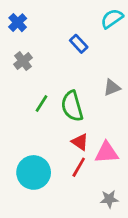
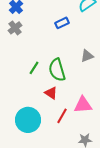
blue rectangle: (79, 44) -> (62, 23), turned -72
gray cross: (23, 61) -> (15, 28), moved
red triangle: (80, 142) -> (51, 93), moved

